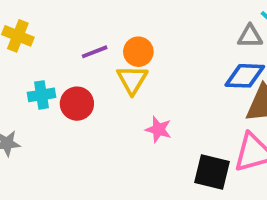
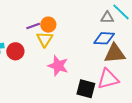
purple line: (95, 52) -> (33, 26), moved
pink star: (158, 129) -> (58, 66), size x1.5

